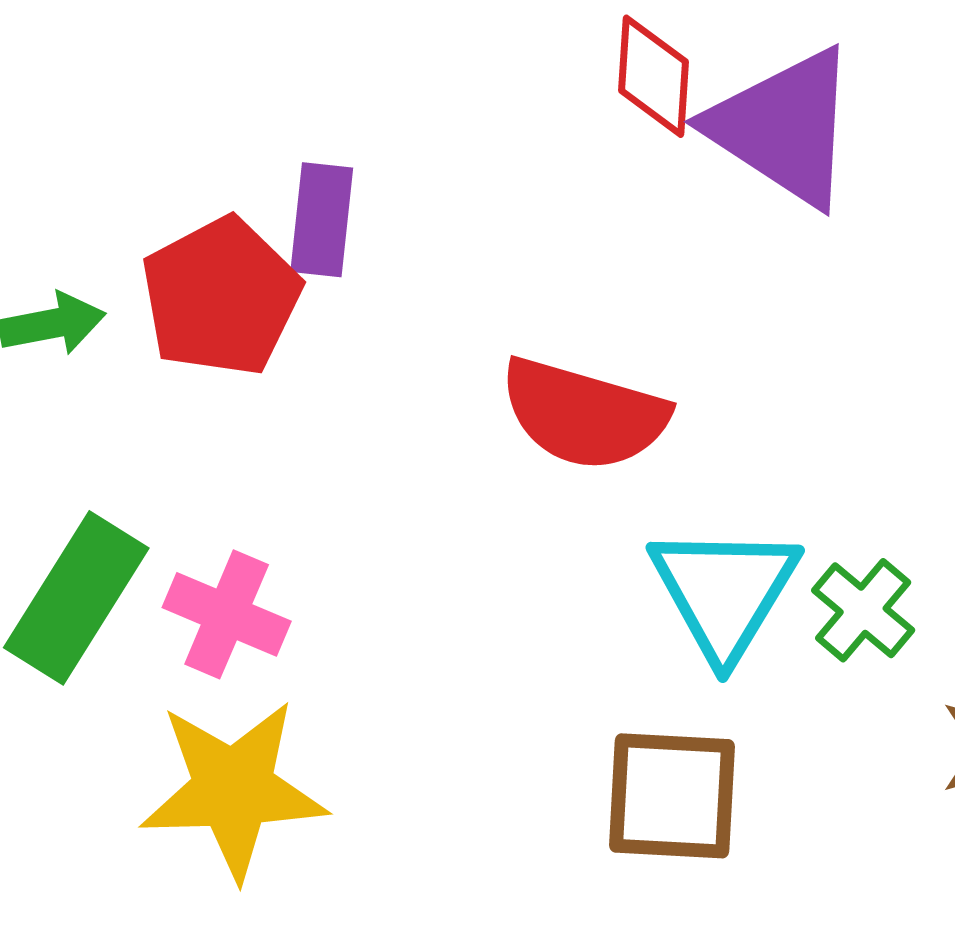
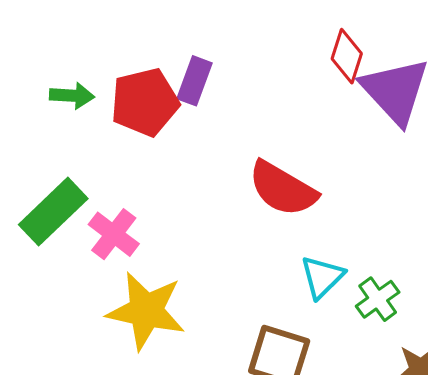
cyan triangle: (724, 592) -> (322, 277), size x0.7
yellow star: (233, 789) -> (146, 311), moved

